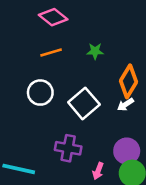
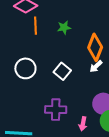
orange line: (51, 52) -> (35, 26), moved, turned -66
white square: (84, 103) -> (62, 71), size x0.7

